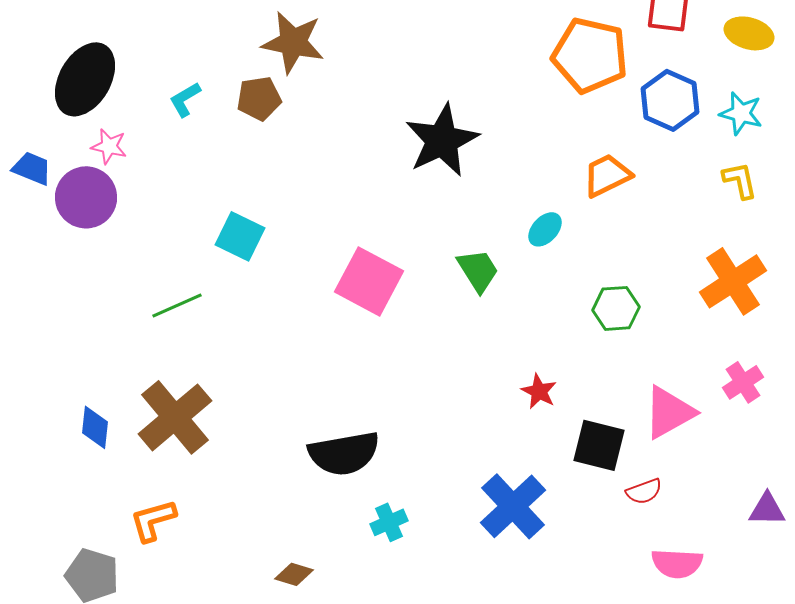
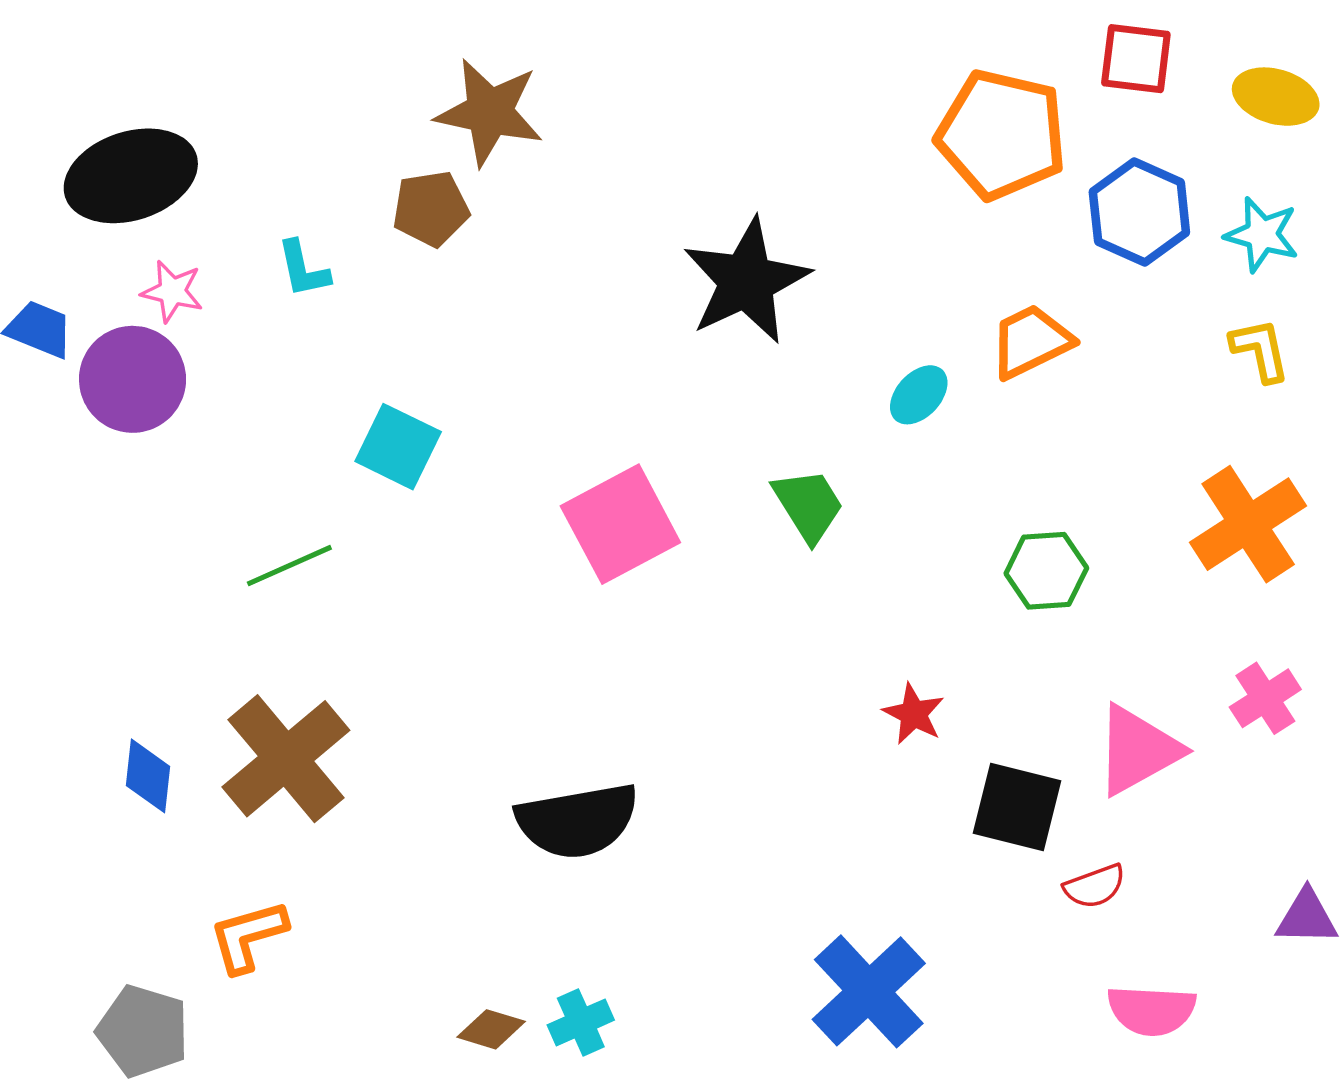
black ellipse: (85, 79) -> (131, 176), turned 42
cyan L-shape: (185, 99) -> (303, 269), moved, turned -72
cyan ellipse: (545, 229) -> (919, 395), moved
pink square: (369, 281) -> (620, 524), turned 34
blue cross: (513, 506) -> (869, 991), moved
cyan cross: (389, 522) -> (581, 1022), moved

